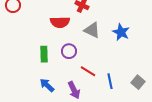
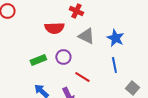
green rectangle: (44, 54) -> (38, 60), turned 70
blue line: (110, 81) -> (114, 65), moved

